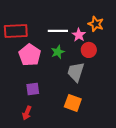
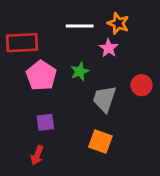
orange star: (96, 24) -> (118, 23), moved
white line: (58, 31) -> (80, 26), moved
red circle: (89, 50) -> (142, 85), moved

